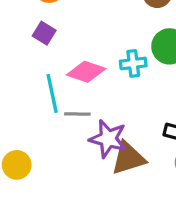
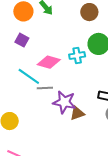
cyan line: (52, 93) -> (29, 76), turned -40
brown triangle: (128, 158) -> (77, 113), size x0.7

